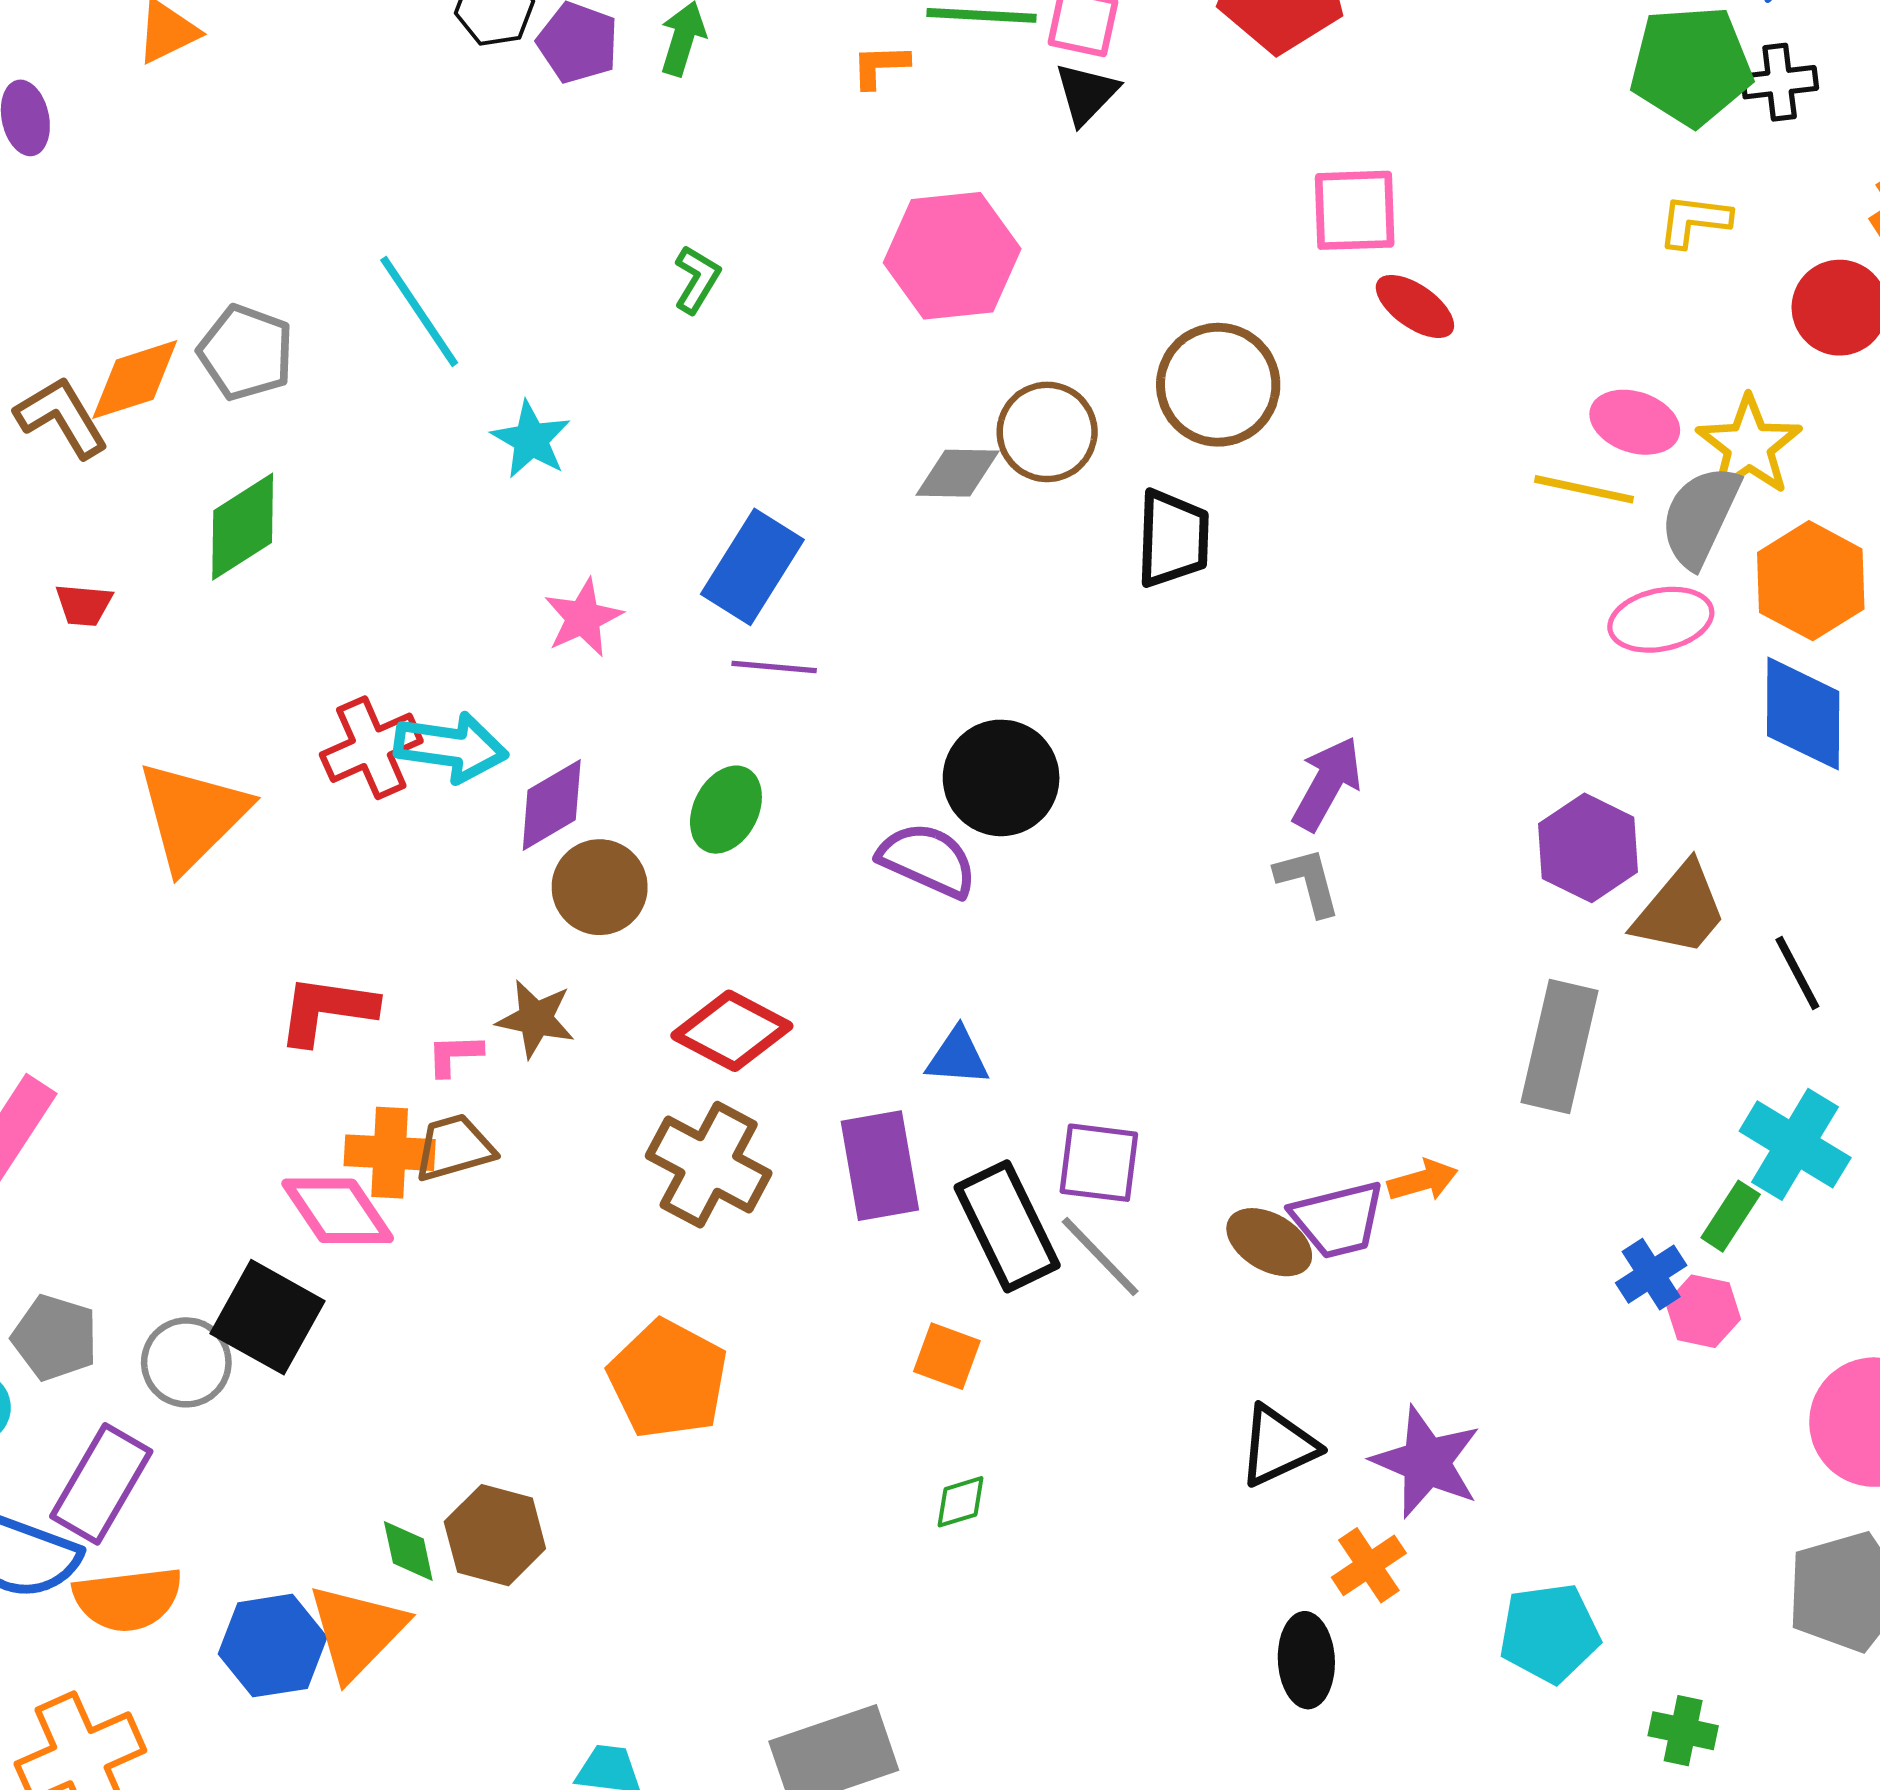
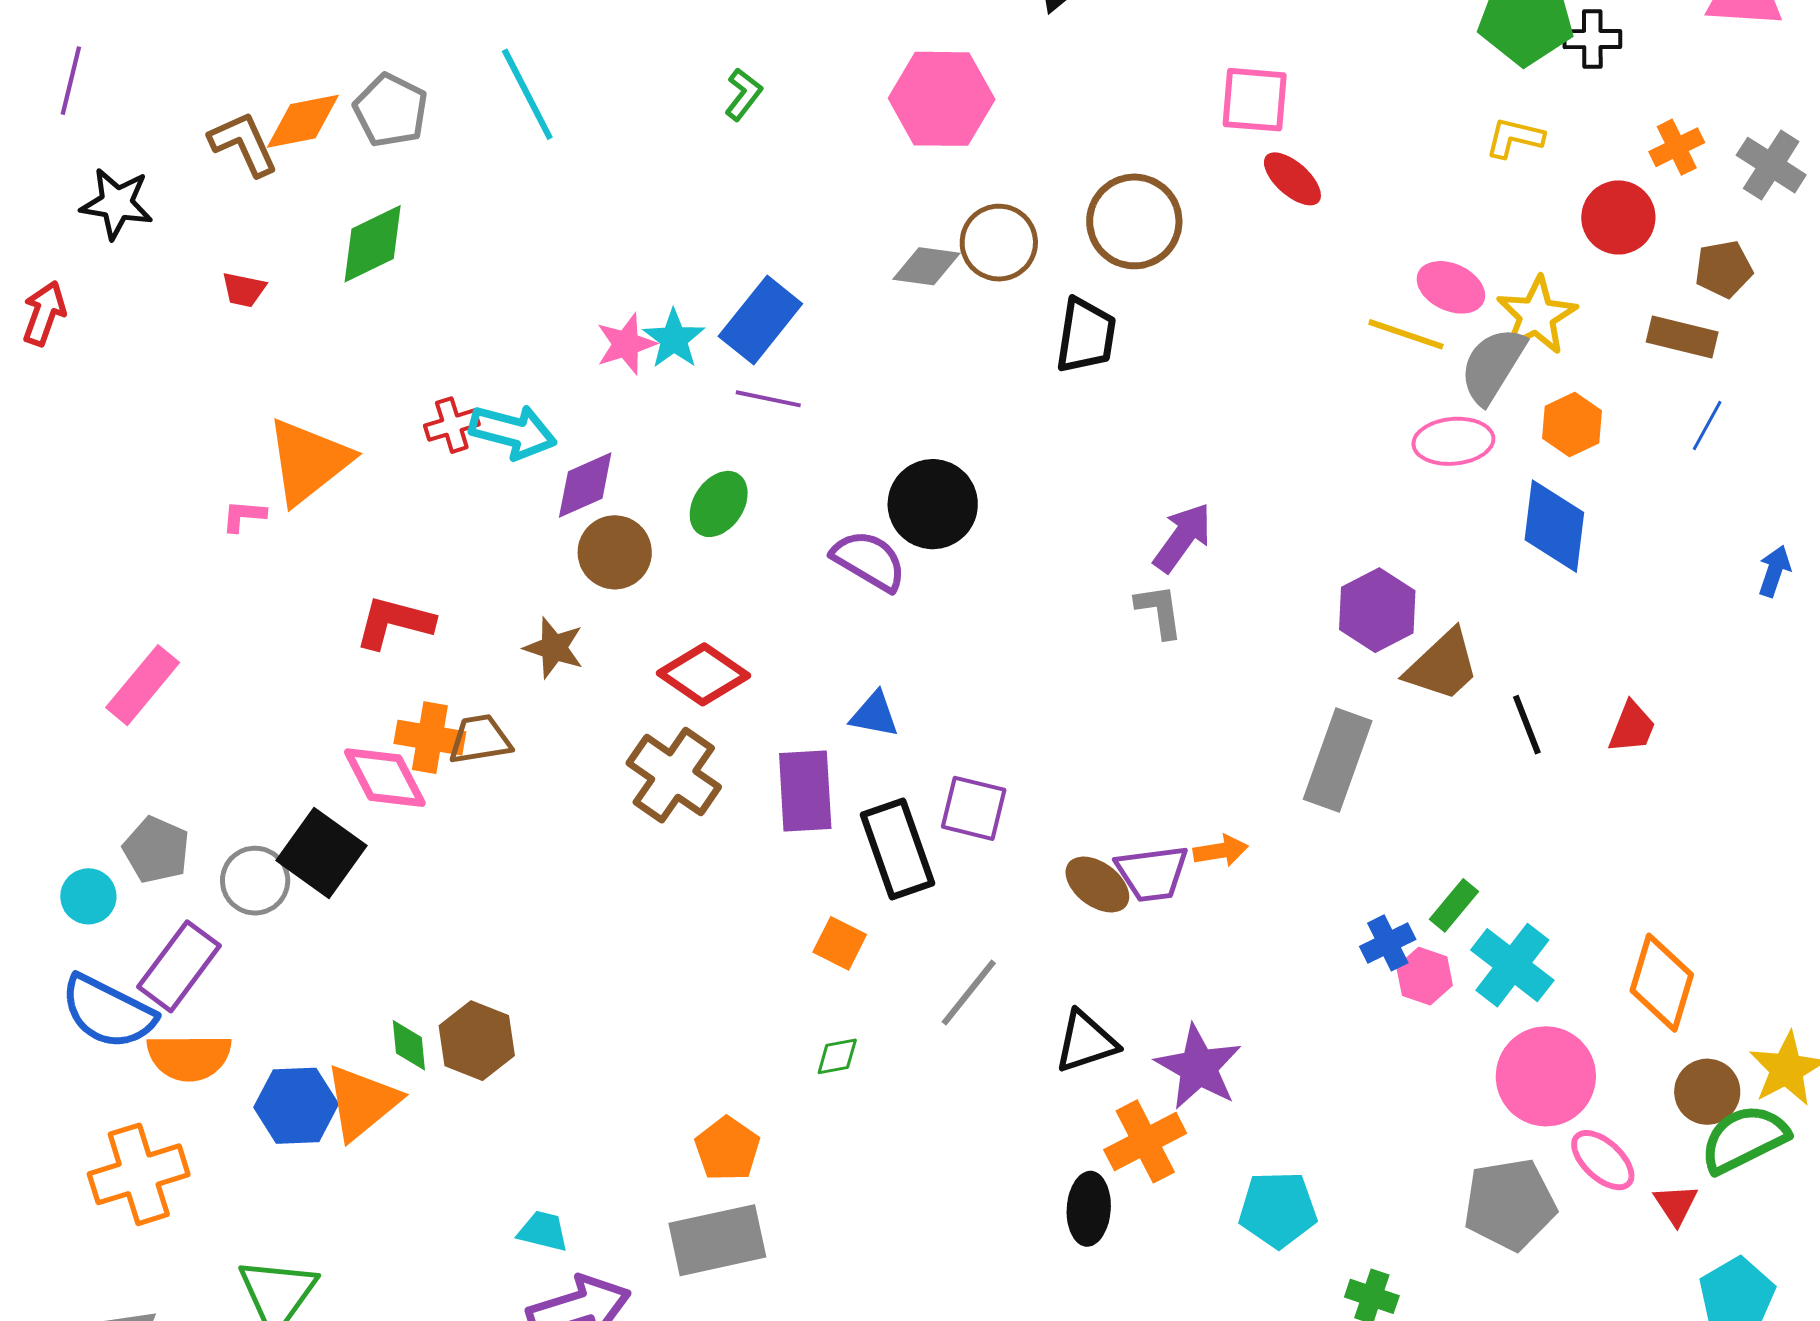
cyan star: (531, 440) -> (674, 339), moved
orange hexagon: (1811, 581) -> (1572, 425), size x0.7
red cross: (371, 748) -> (452, 425), size x0.7
pink L-shape: (454, 1055) -> (244, 516), moved
cyan cross: (1795, 1144) -> (1512, 965), moved
gray line: (1100, 1257) -> (969, 992), moved, turned 76
orange pentagon: (668, 1379) -> (727, 1149), moved, size x0.7
orange cross: (1369, 1565) -> (1145, 1141), size x1.4

